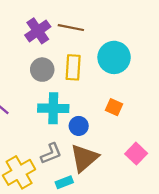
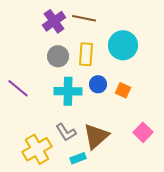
blue circle: (79, 126) -> (98, 84), moved
gray L-shape: (51, 154) -> (66, 132), turned 80

